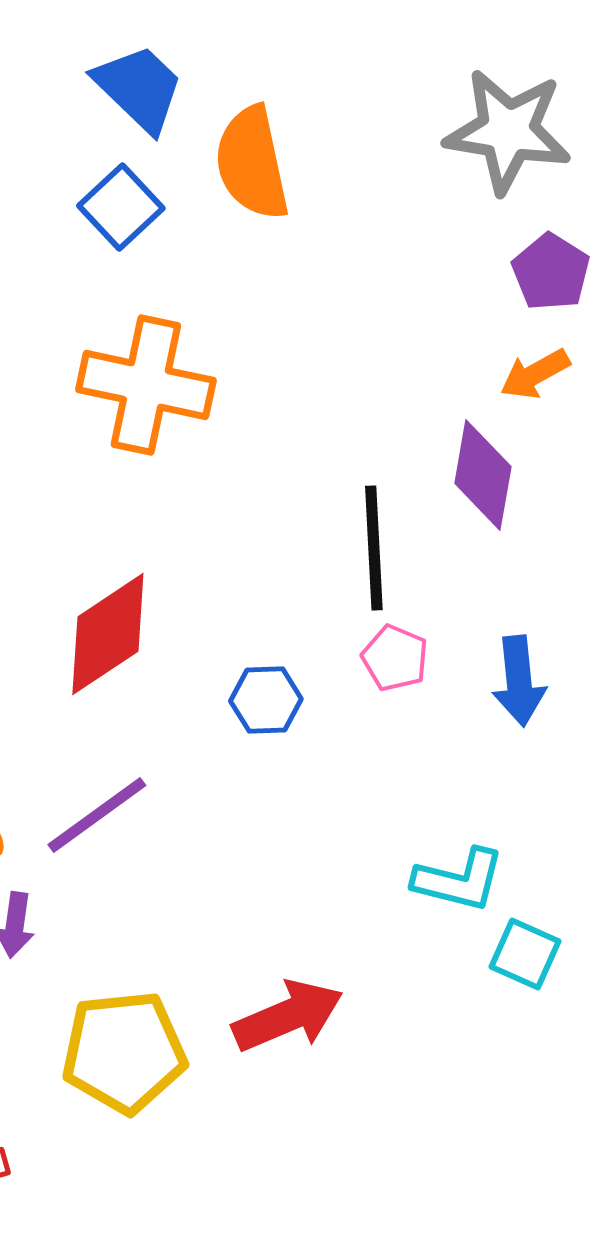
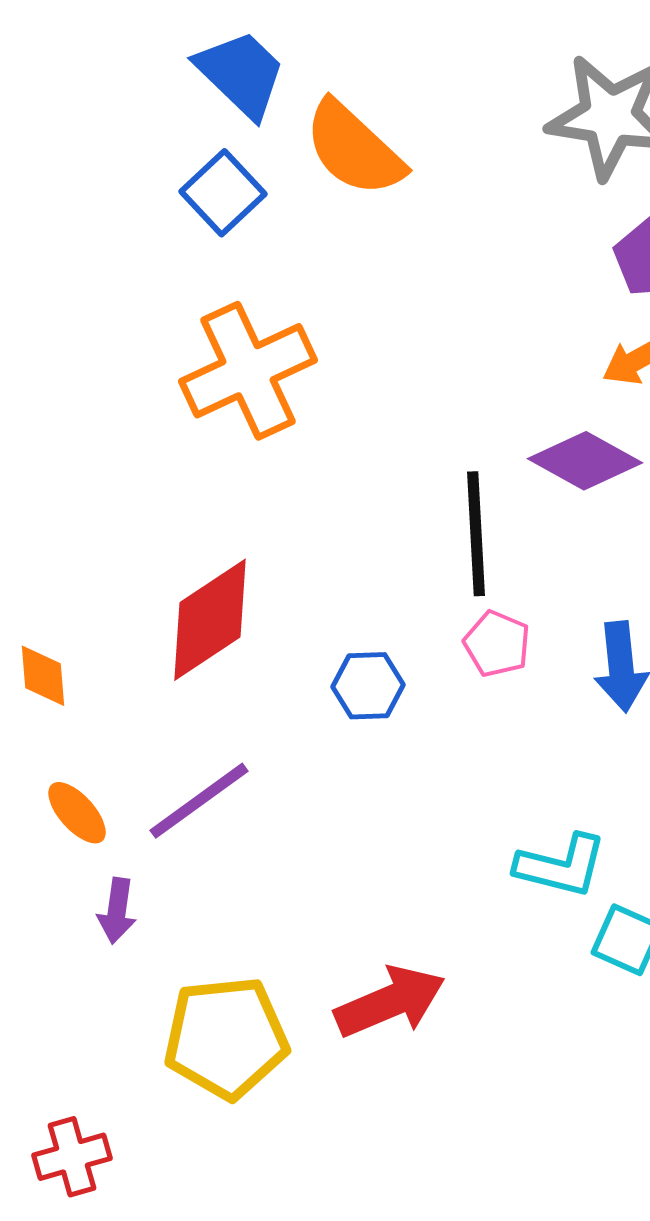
orange semicircle: (252, 163) -> (354, 149), turned -35
orange cross: (146, 385) -> (248, 371), turned -37
purple diamond: (483, 475) -> (585, 461), turned -71

